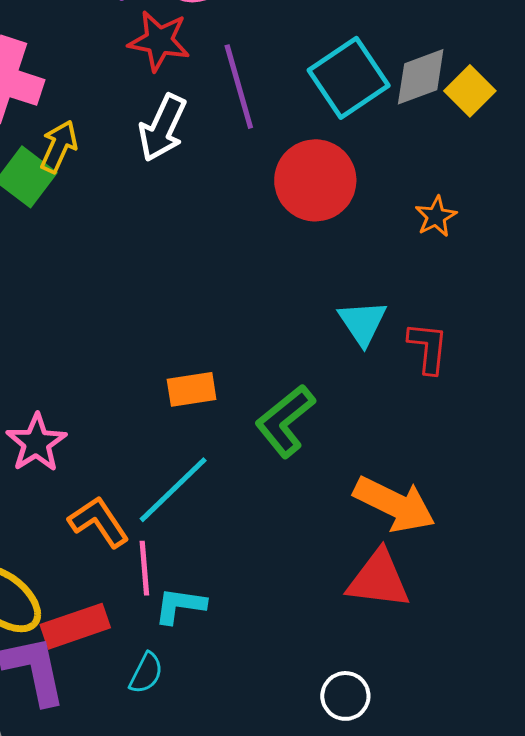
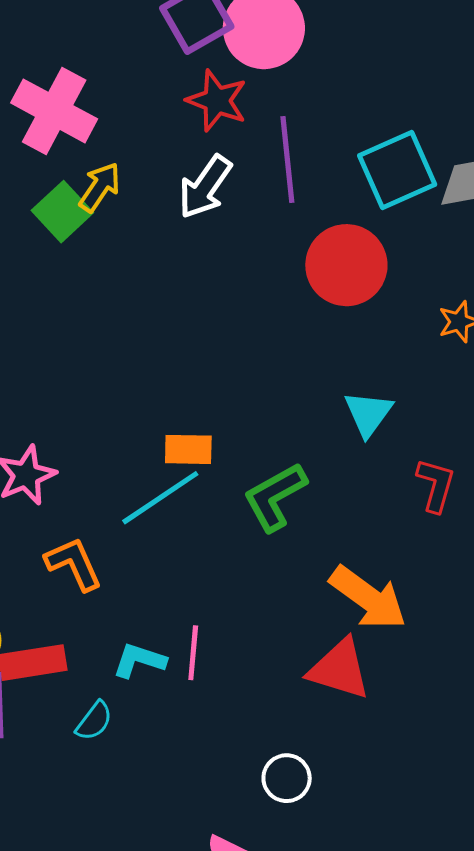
red L-shape: (428, 348) -> (436, 485), moved
cyan line: (173, 490) -> (160, 498), moved
pink line: (144, 568) -> (193, 653), moved

